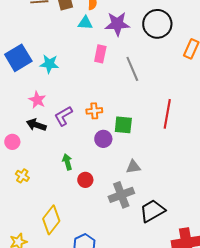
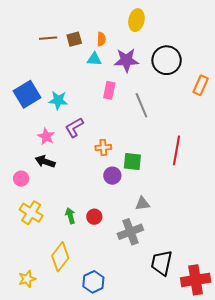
purple L-shape: (63, 116) -> (74, 127), moved
green arrow: (67, 162) -> (70, 216), moved
yellow cross: (22, 176) -> (31, 213), size x1.6
black trapezoid: (152, 211) -> (162, 263), moved, turned -48

